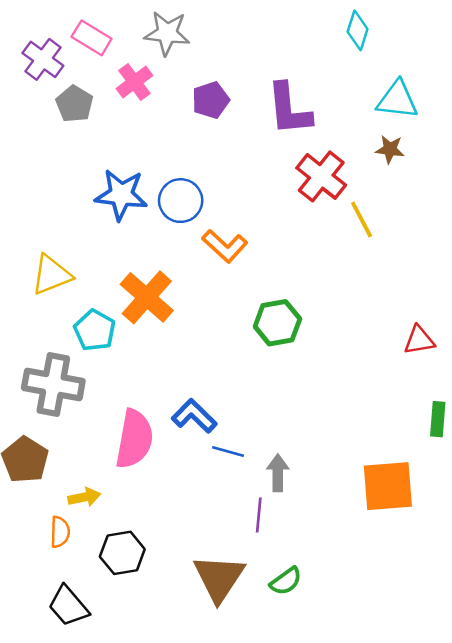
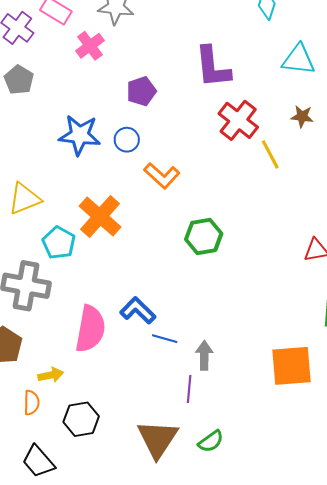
purple pentagon: (211, 100) -> (141, 91), moved
gray pentagon: (74, 104) -> (19, 80), moved
brown star: (390, 149) -> (302, 116), moved
blue circle: (181, 201) -> (127, 140), size x0.7

